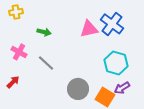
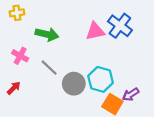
green arrow: (44, 32) -> (47, 34), size x1.5
cyan hexagon: (116, 63) -> (101, 79), moved
gray circle: (78, 89) -> (74, 84), moved

